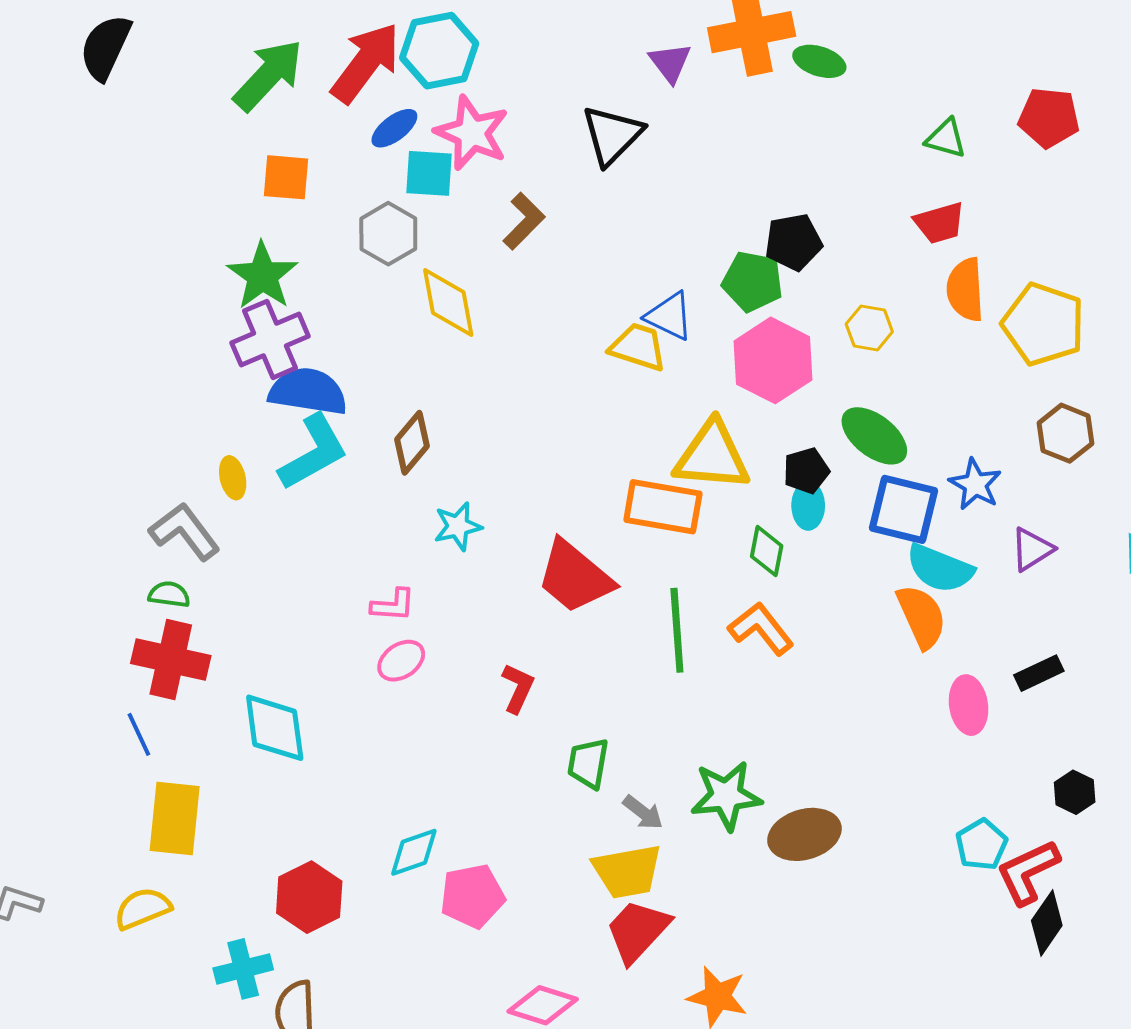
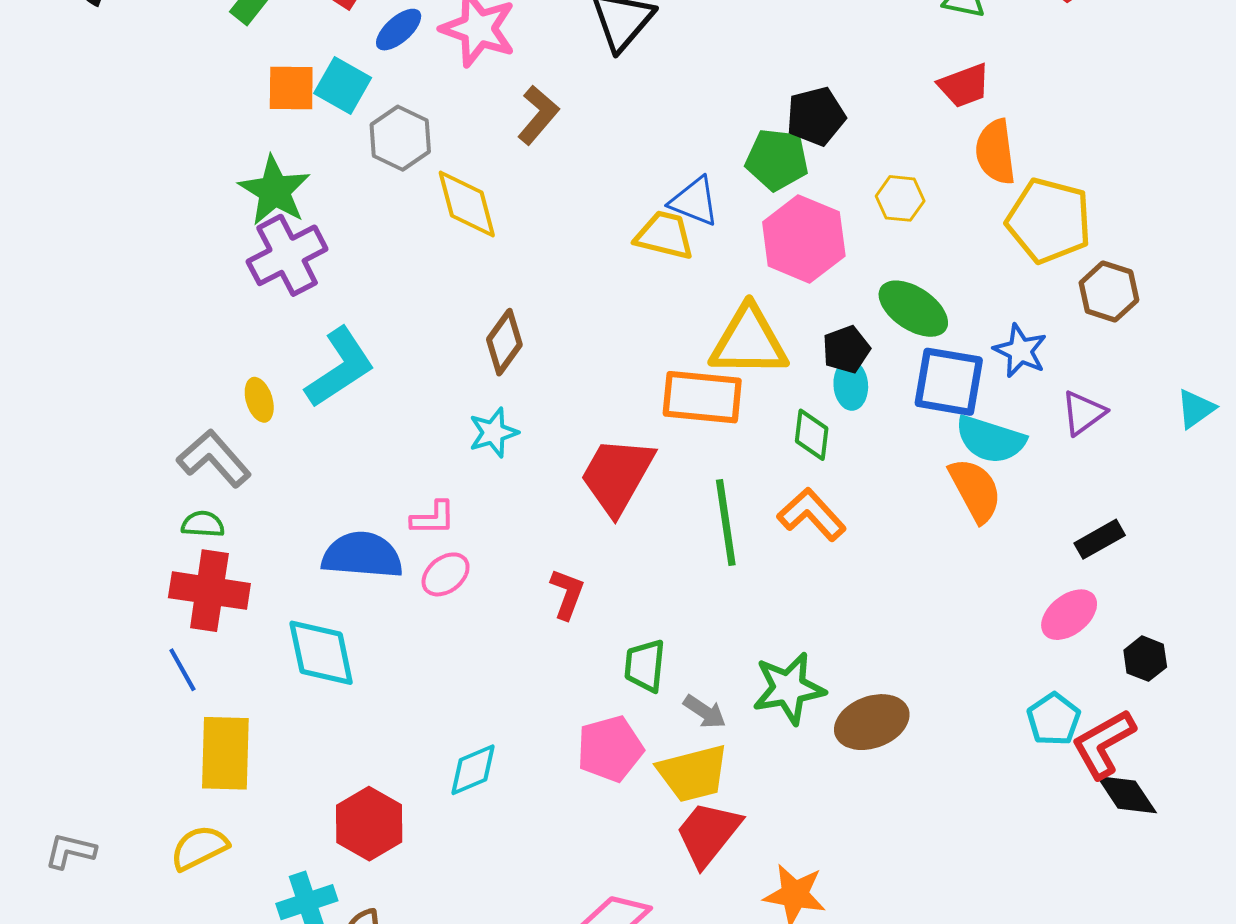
cyan square: (429, 173) -> (343, 85), moved, turned 30
yellow pentagon: (1043, 324) -> (1049, 221), moved
blue semicircle: (308, 391) -> (362, 555), moved
brown diamond: (412, 443) -> (504, 342), moved
red trapezoid: (575, 577) -> (617, 476), turned 84
pink ellipse: (969, 705) -> (1069, 615), moved, turned 64
pink pentagon: (472, 896) -> (610, 749), moved
black diamond: (1047, 923) -> (1127, 795), turned -64

